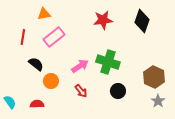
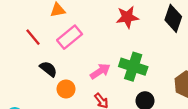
red line: (23, 37) -> (33, 37), turned -49

